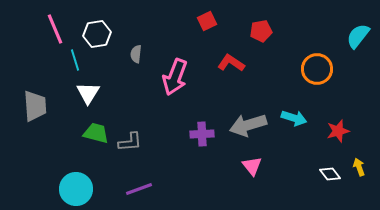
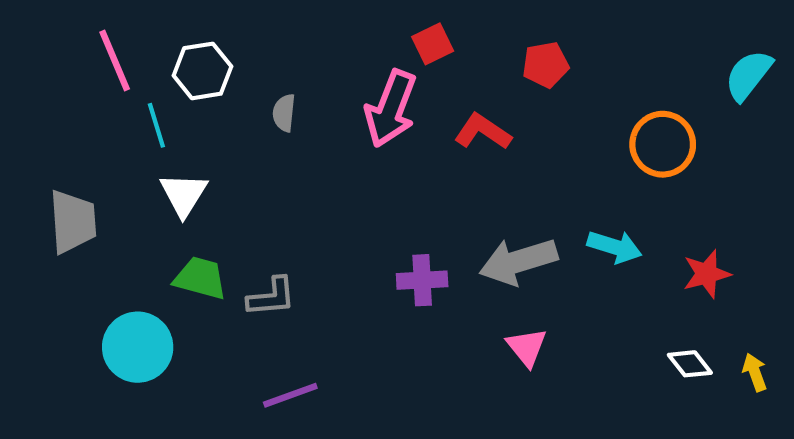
pink arrow: (175, 77) -> (391, 109), moved
yellow arrow: (359, 167) -> (755, 372), moved
cyan circle: (76, 189) -> (138, 347), moved

